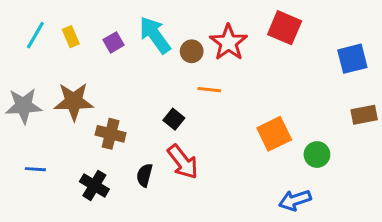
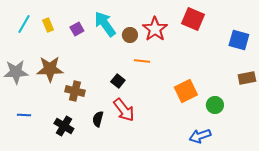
blue square: (352, 59) -> (239, 40), turned 30

